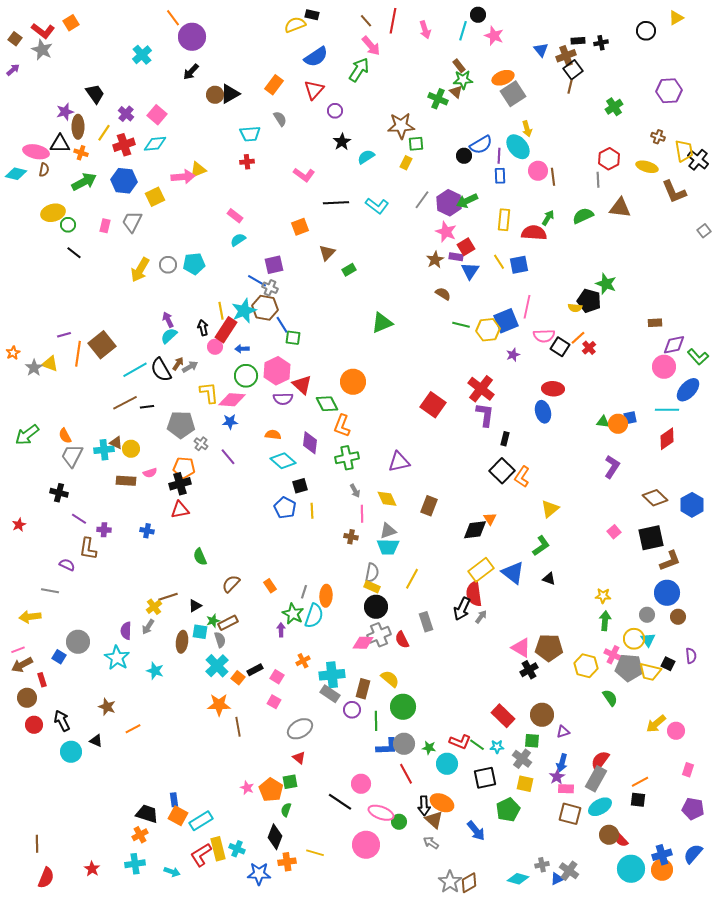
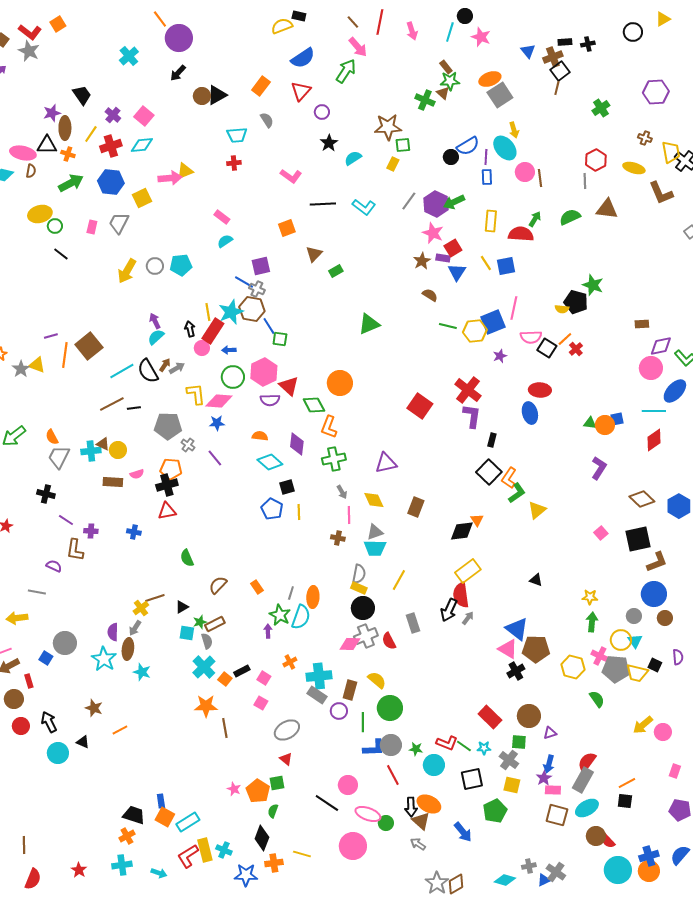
green L-shape: (541, 546) -> (517, 493), moved
blue triangle: (513, 573) -> (517, 629), moved
brown ellipse: (182, 642) -> (128, 649), moved

